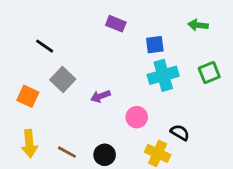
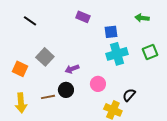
black line: (45, 46) -> (30, 21), moved
black semicircle: (180, 132) -> (129, 95), turned -80
brown line: (67, 152) -> (48, 97), moved, turned -40
black circle: (105, 155) -> (66, 90), moved

